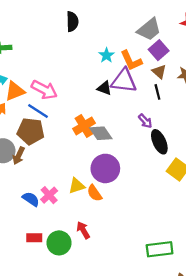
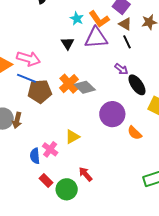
black triangle: (104, 88) -> (68, 43), moved, turned 48
brown pentagon: (31, 131) -> (40, 91), moved
purple circle: (105, 168) -> (112, 114), moved
orange semicircle: (94, 193) -> (135, 133), moved
blue semicircle: (31, 199) -> (35, 156), turned -119
red rectangle: (34, 238) -> (46, 180), moved, turned 56

